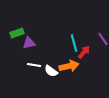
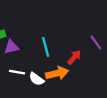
cyan line: (74, 43) -> (46, 47), moved

